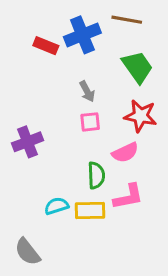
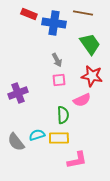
blue cross: (82, 35) -> (54, 23), turned 30
red rectangle: (46, 46) -> (29, 14), moved
pink L-shape: (128, 197) -> (77, 160), moved
gray semicircle: (27, 252) -> (16, 142), moved

